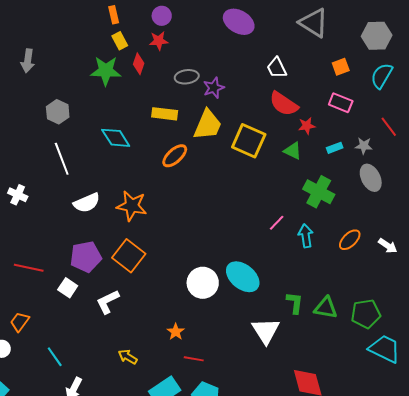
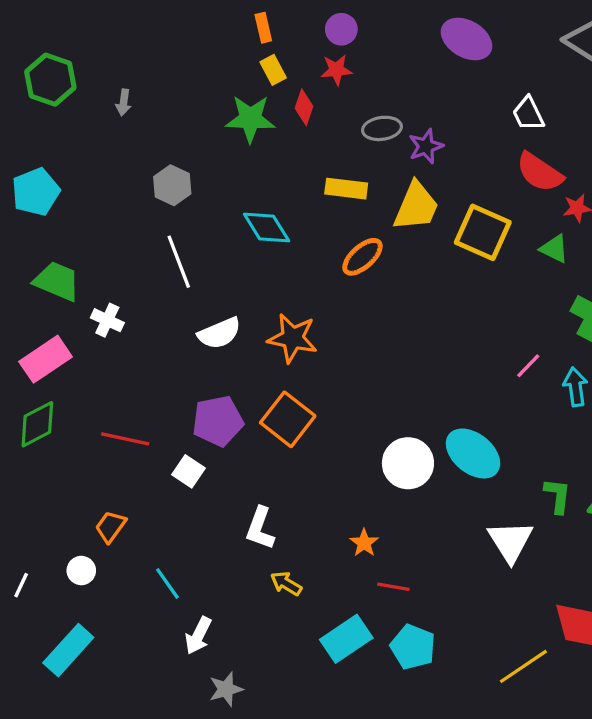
gray arrow: (28, 61) -> (124, 102), size x0.7
white L-shape: (108, 302) -> (260, 528), moved, turned -44

